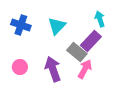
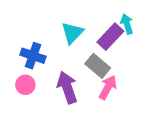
blue cross: (21, 25) -> (33, 56), moved
purple rectangle: (91, 41) -> (110, 37), moved

